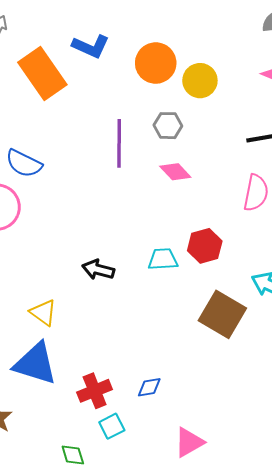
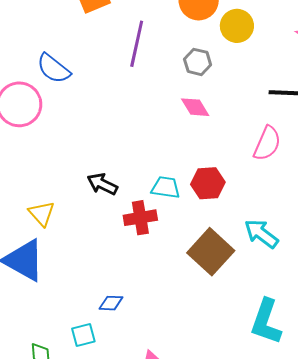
purple line: (119, 143) -> (137, 44), moved
blue diamond: (149, 387) -> (111, 303), moved
red cross: (95, 391) -> (140, 218), moved

